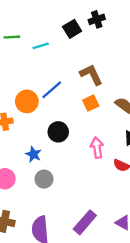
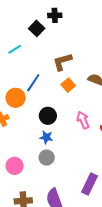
black cross: (97, 19) -> (55, 15), turned 32
brown L-shape: (91, 75) -> (62, 62), turned -65
blue star: (33, 154) -> (46, 137), moved

